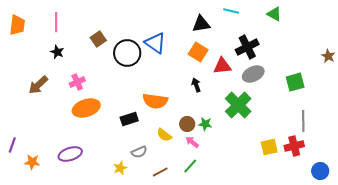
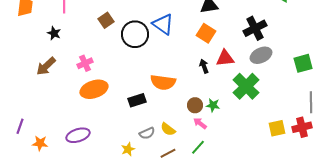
black star: (57, 52) -> (54, 33), moved
red triangle: (222, 66) -> (225, 58), moved
yellow semicircle: (164, 135) -> (168, 129), moved

